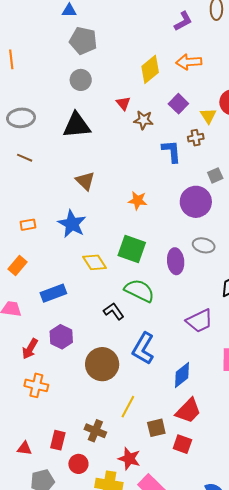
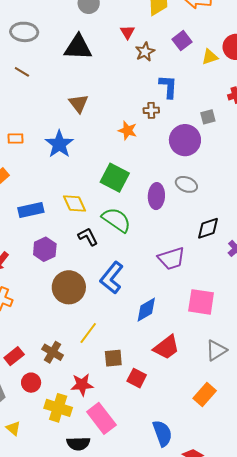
yellow triangle: (208, 116) -> (210, 57), turned 36
brown star: (143, 120) -> (145, 52), turned 30
brown cross: (196, 138) -> (151, 110), moved
yellow diamond: (95, 262) -> (75, 203), moved
purple hexagon: (61, 337) -> (45, 249), moved
red trapezoid: (188, 411) -> (166, 347), moved
red rectangle: (58, 440) -> (14, 356), turned 30
red star: (129, 459) -> (82, 385), turned -30

